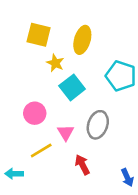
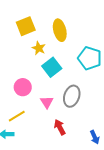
yellow square: (39, 35) -> (26, 26), turned -36
yellow ellipse: (82, 40) -> (60, 30), turned -30
yellow line: (41, 150) -> (17, 116), moved

